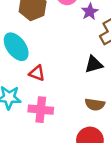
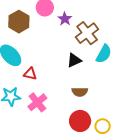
pink cross: (41, 110) -> (37, 102), turned -36

